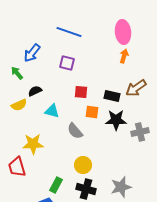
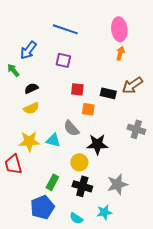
yellow semicircle: (19, 105) -> (31, 108), moved
cyan triangle: (52, 111) -> (53, 140), moved
black star: (116, 120) -> (97, 144), moved
gray cross: (140, 132) -> (136, 129), turned 30

